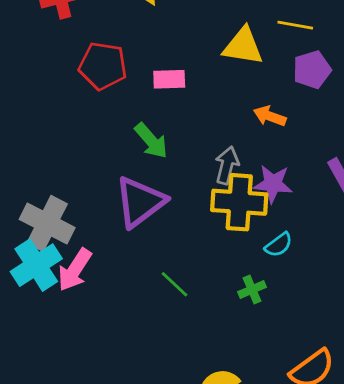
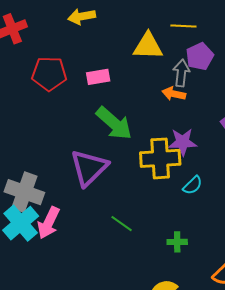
green arrow: (151, 141) -> (114, 123), moved, size x1.4
gray arrow: (227, 165) -> (181, 73), moved
green cross: (252, 289) -> (177, 242), moved, turned 30

